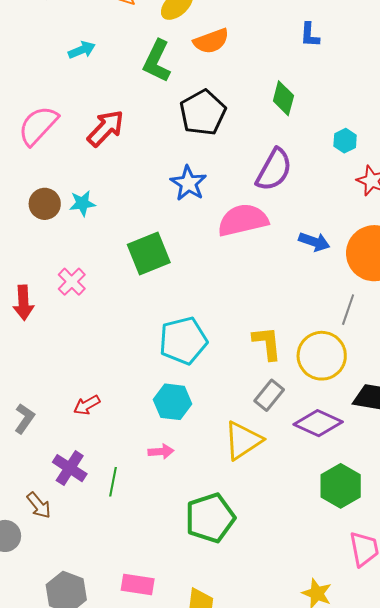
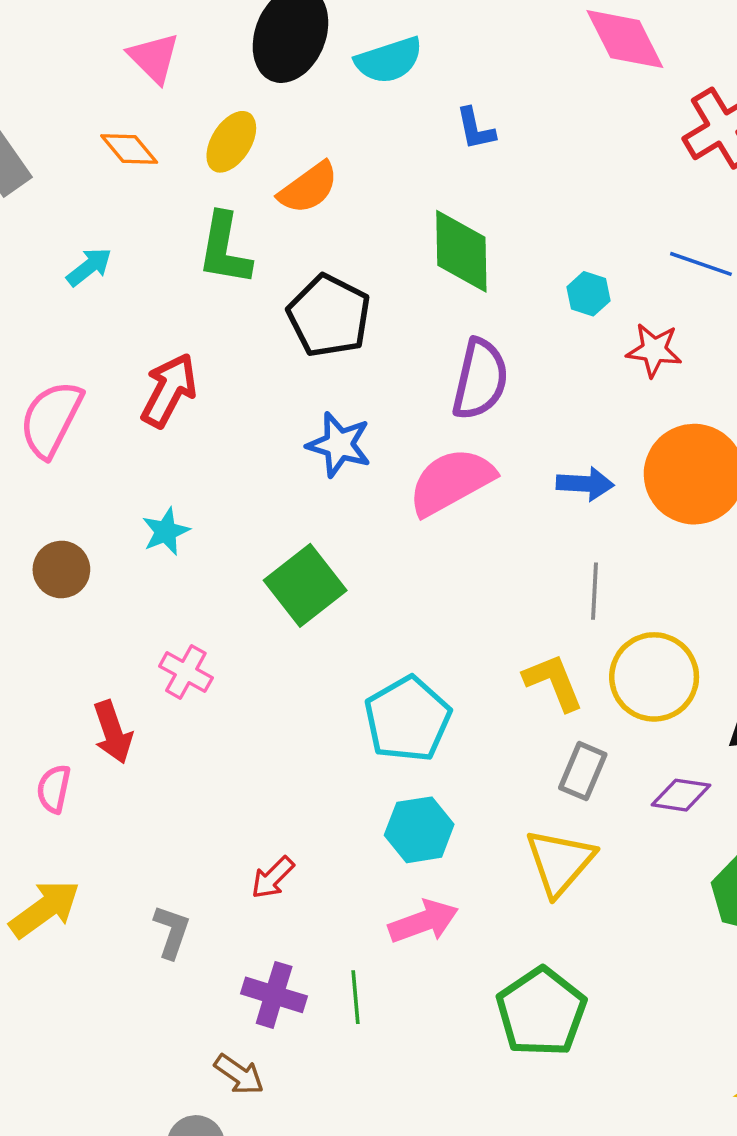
green diamond: (283, 98) -> (461, 251), size x1.4
brown circle: (45, 204) -> (61, 569), moved
gray line: (348, 310) -> (595, 591), moved
purple diamond: (318, 423) -> (681, 795), size x0.7
pink arrow: (161, 451) -> (423, 921), size x1.5

